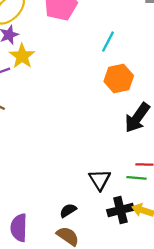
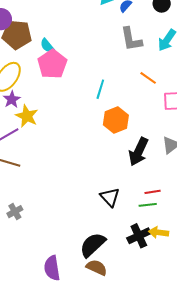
black triangle: (100, 180) -> (110, 197), moved
black semicircle: (68, 210) -> (93, 245), size x1.8

